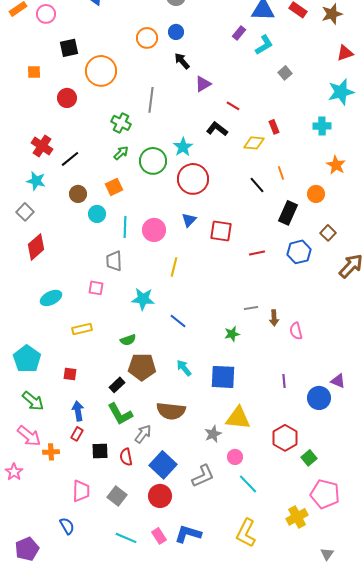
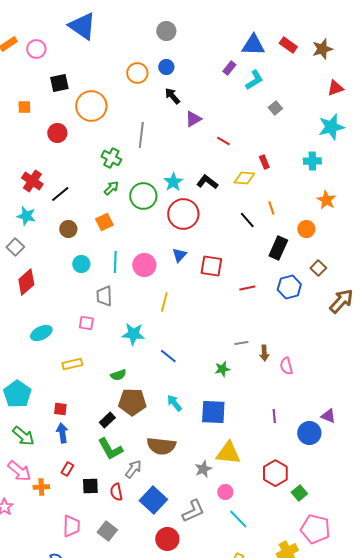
black L-shape: (217, 129) -> (207, 182), moved
cyan circle: (97, 214) -> (81, 264), moved
blue arrow: (78, 411) -> (62, 433), moved
red circle: (160, 496) -> (167, 539), moved

